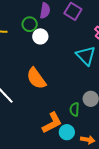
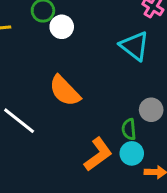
cyan circle: (67, 132) -> (132, 153), moved

